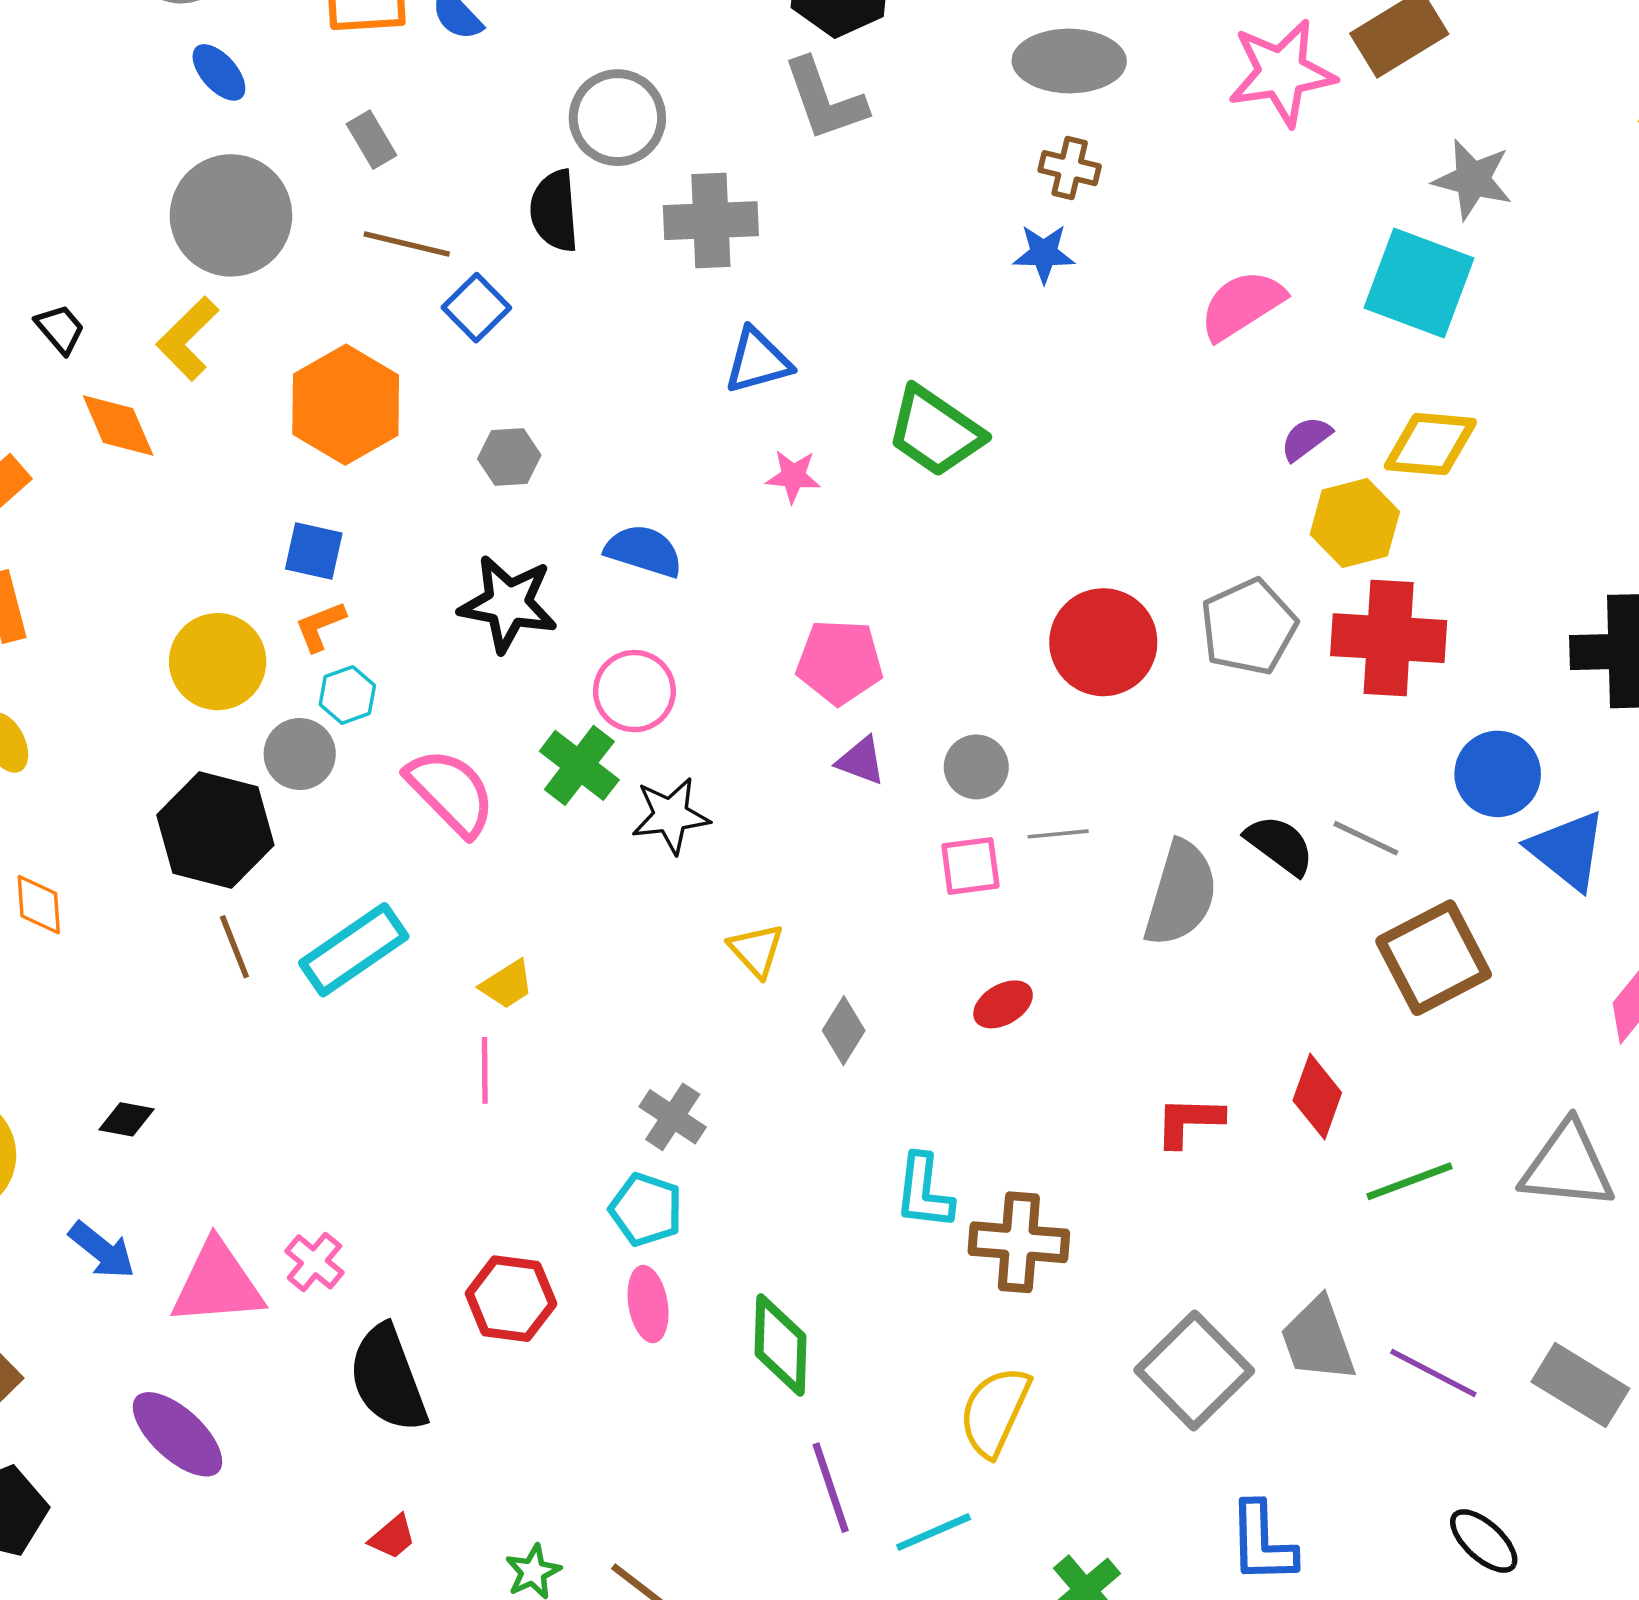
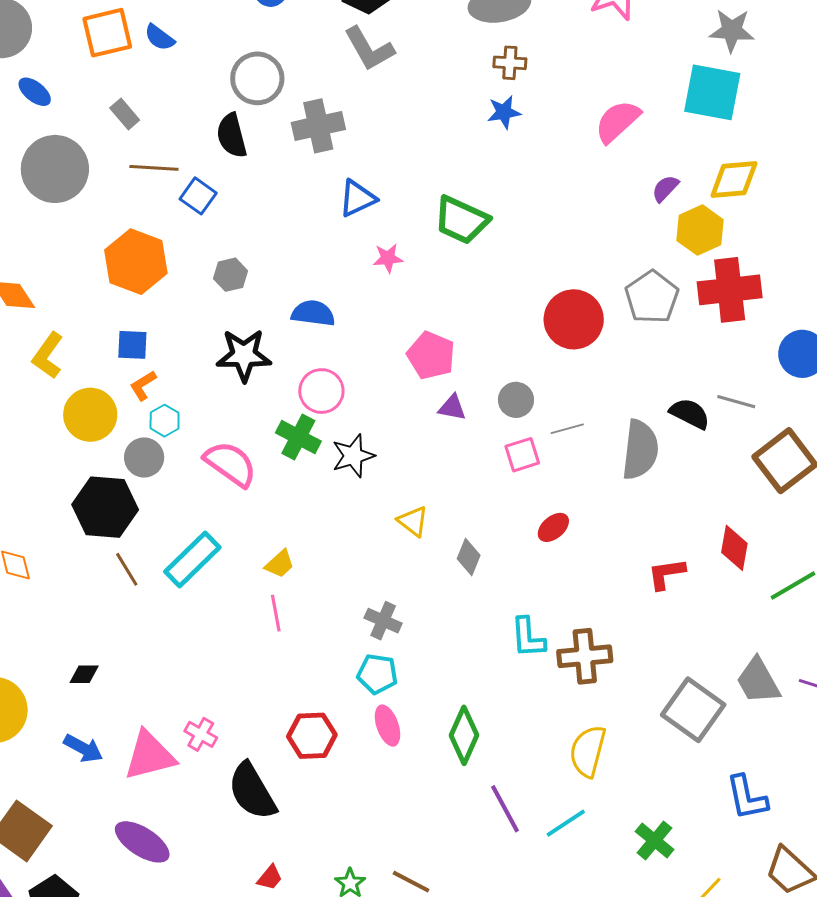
yellow L-shape: (188, 338) -> (48, 355), moved
pink pentagon: (840, 662) -> (431, 355), turned 30
green diamond: (780, 1345) -> (464, 735), turned 32

